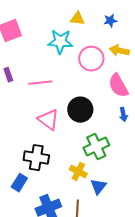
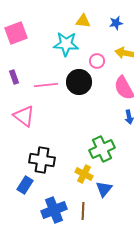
pink circle: (91, 59) -> (97, 61), size x0.6
black circle: (80, 110) -> (79, 82), moved
pink triangle: (48, 120) -> (24, 116), moved

